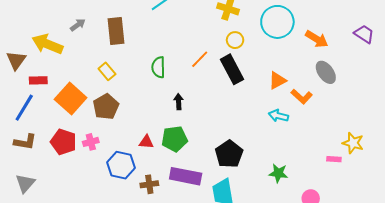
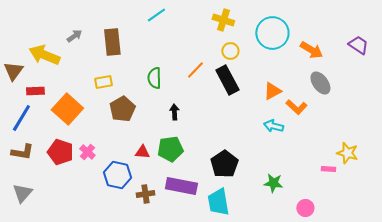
yellow rectangle: (107, 71) -> (103, 82), turned -60
brown pentagon: (106, 107) -> (122, 109), moved
pink cross: (91, 142) -> (87, 152), turned -35

